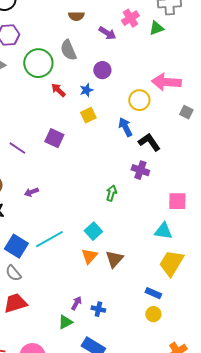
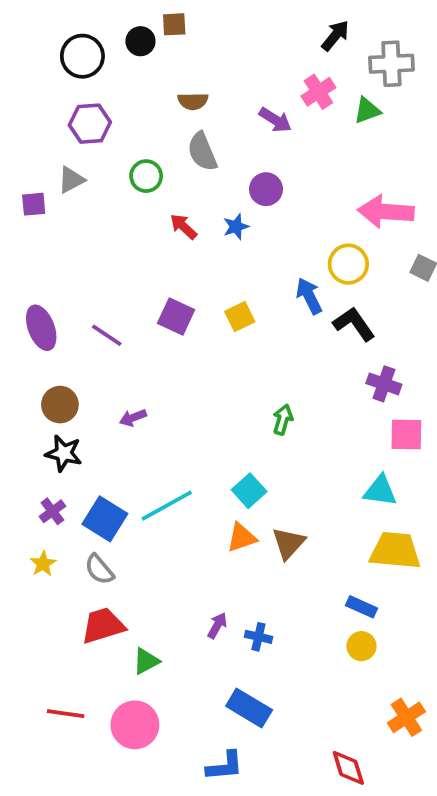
brown semicircle: (76, 16) -> (193, 101), moved
green circle: (38, 63) -> (146, 176), size x0.6
yellow circle: (139, 100) -> (348, 264), moved
yellow square: (88, 115) -> (240, 317), moved
purple cross: (140, 170) -> (384, 384), moved
orange triangle: (89, 256) -> (242, 538), turned 30
yellow trapezoid: (171, 263) -> (395, 551), turned 64
green triangle: (65, 322) -> (146, 661), moved

